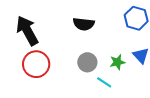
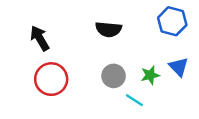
black arrow: (27, 31) -> (40, 38), size x0.7

